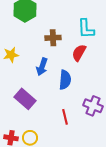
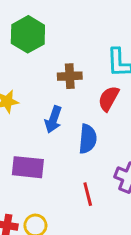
purple rectangle: (25, 99) -> (28, 167), turned -35

